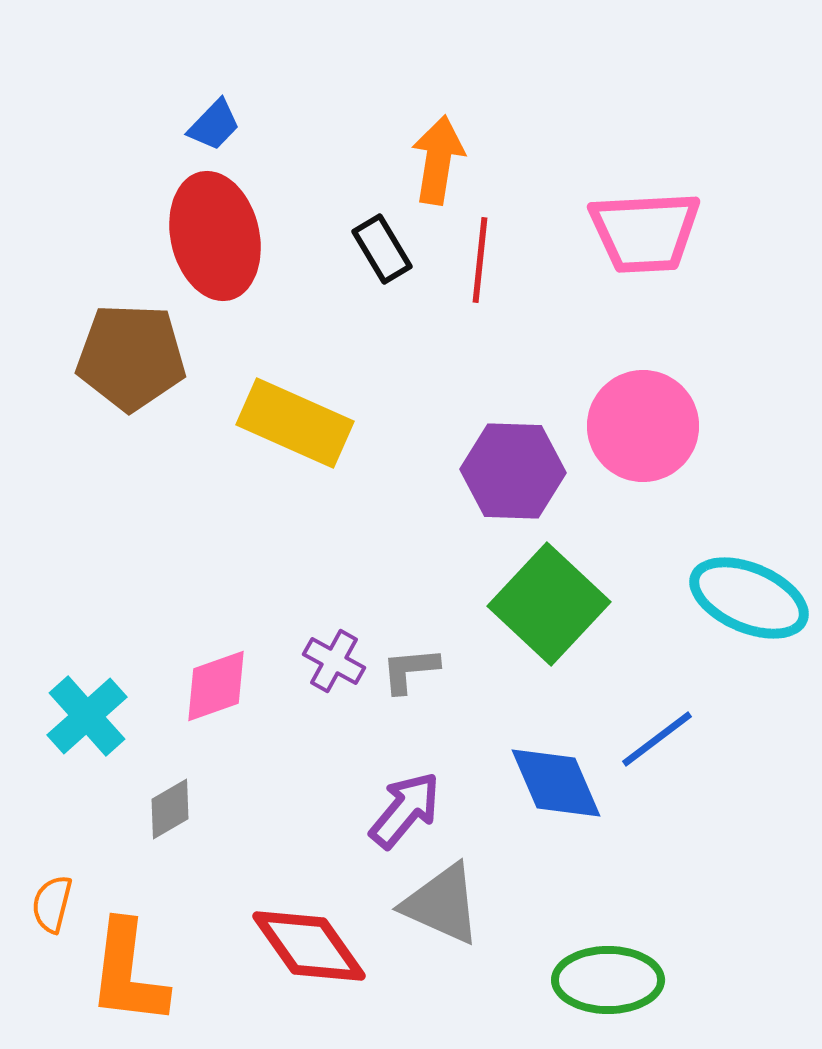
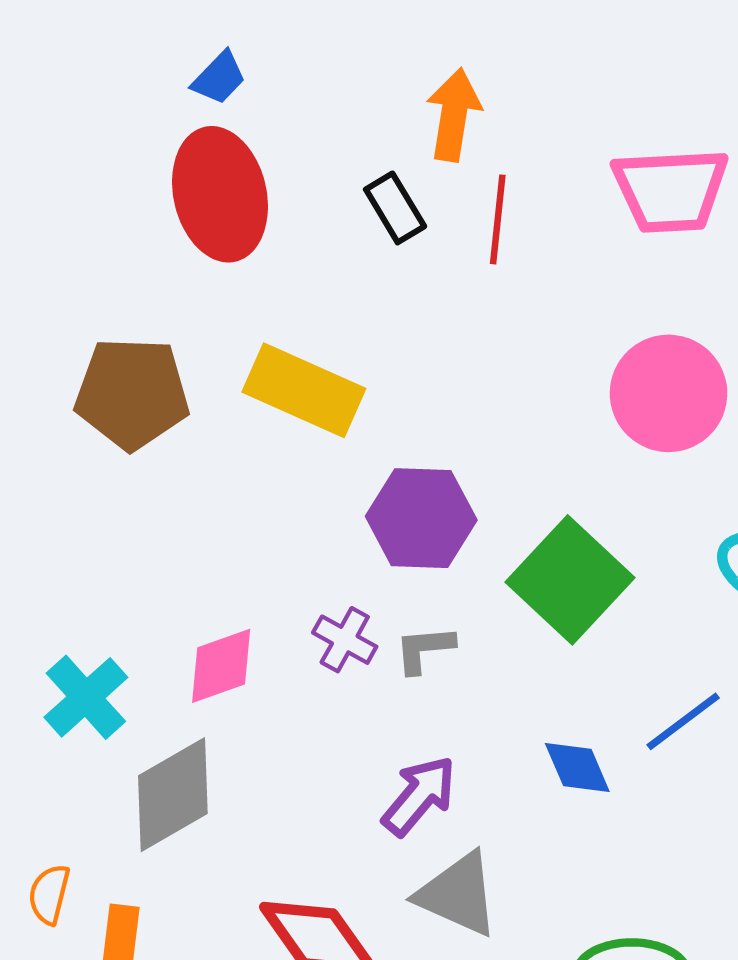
brown pentagon: (131, 357) -> (132, 393), moved
purple hexagon: (513, 471) -> (421, 518), moved
blue diamond: (556, 783) -> (577, 767), size x0.7
gray diamond: (170, 809) -> (173, 795), size x1.8

